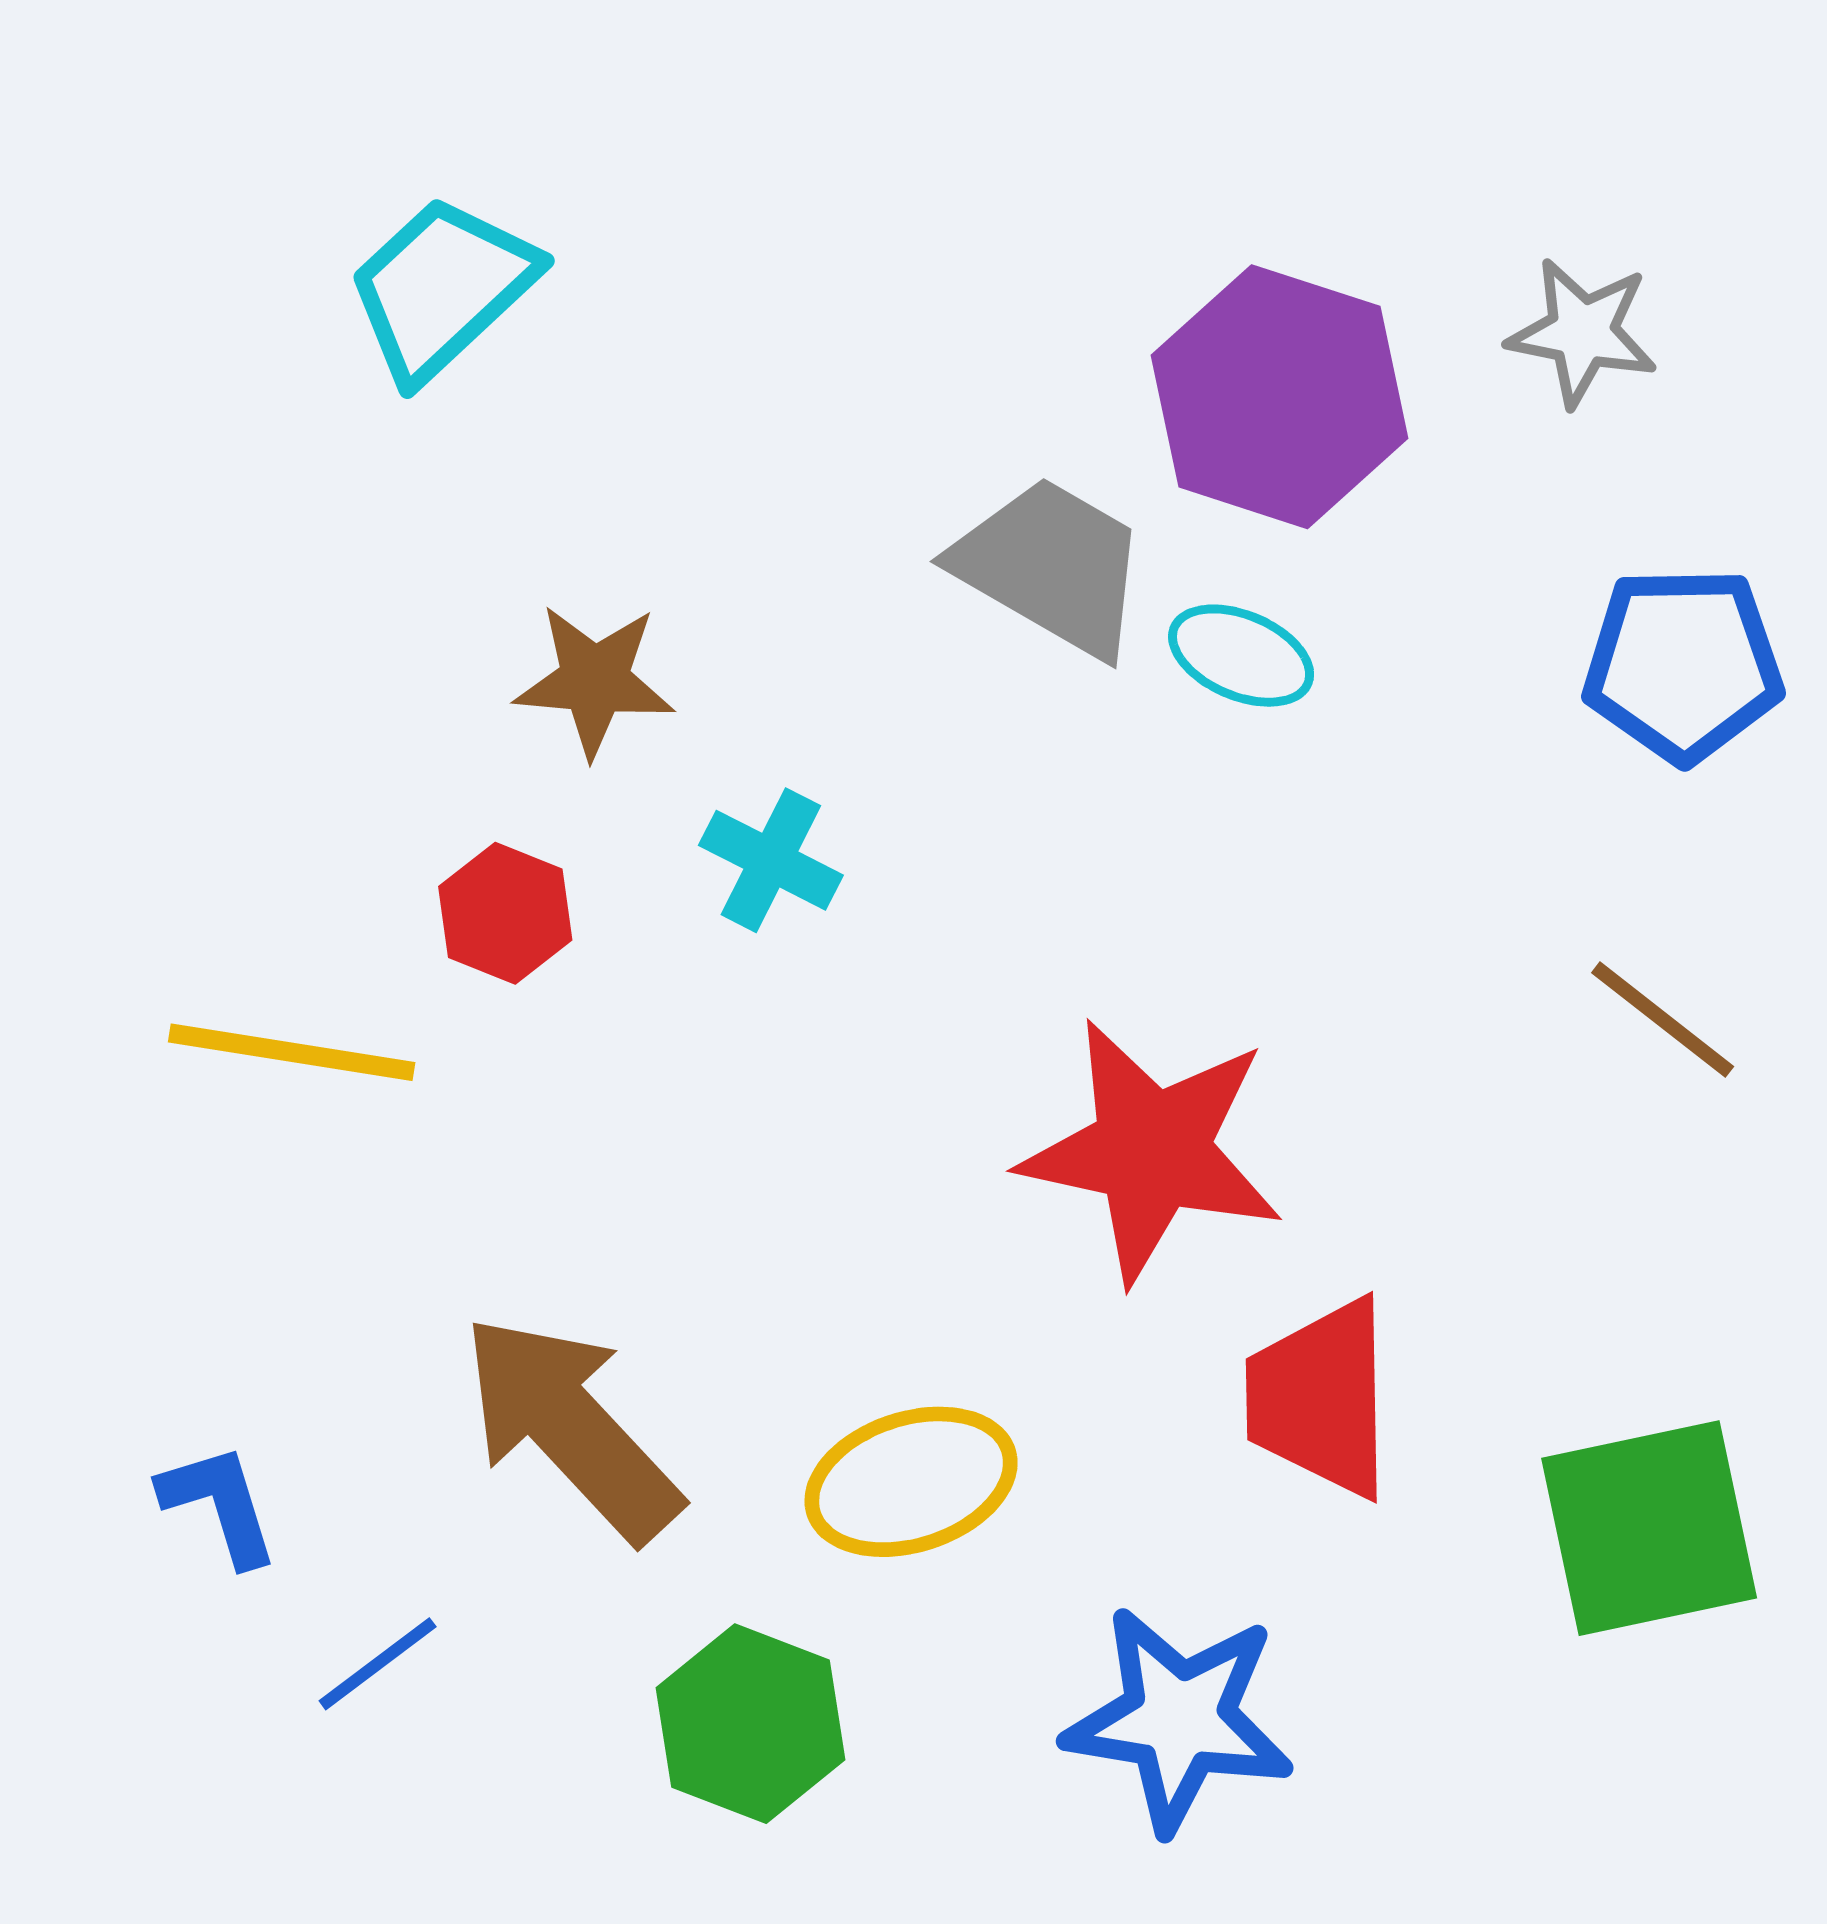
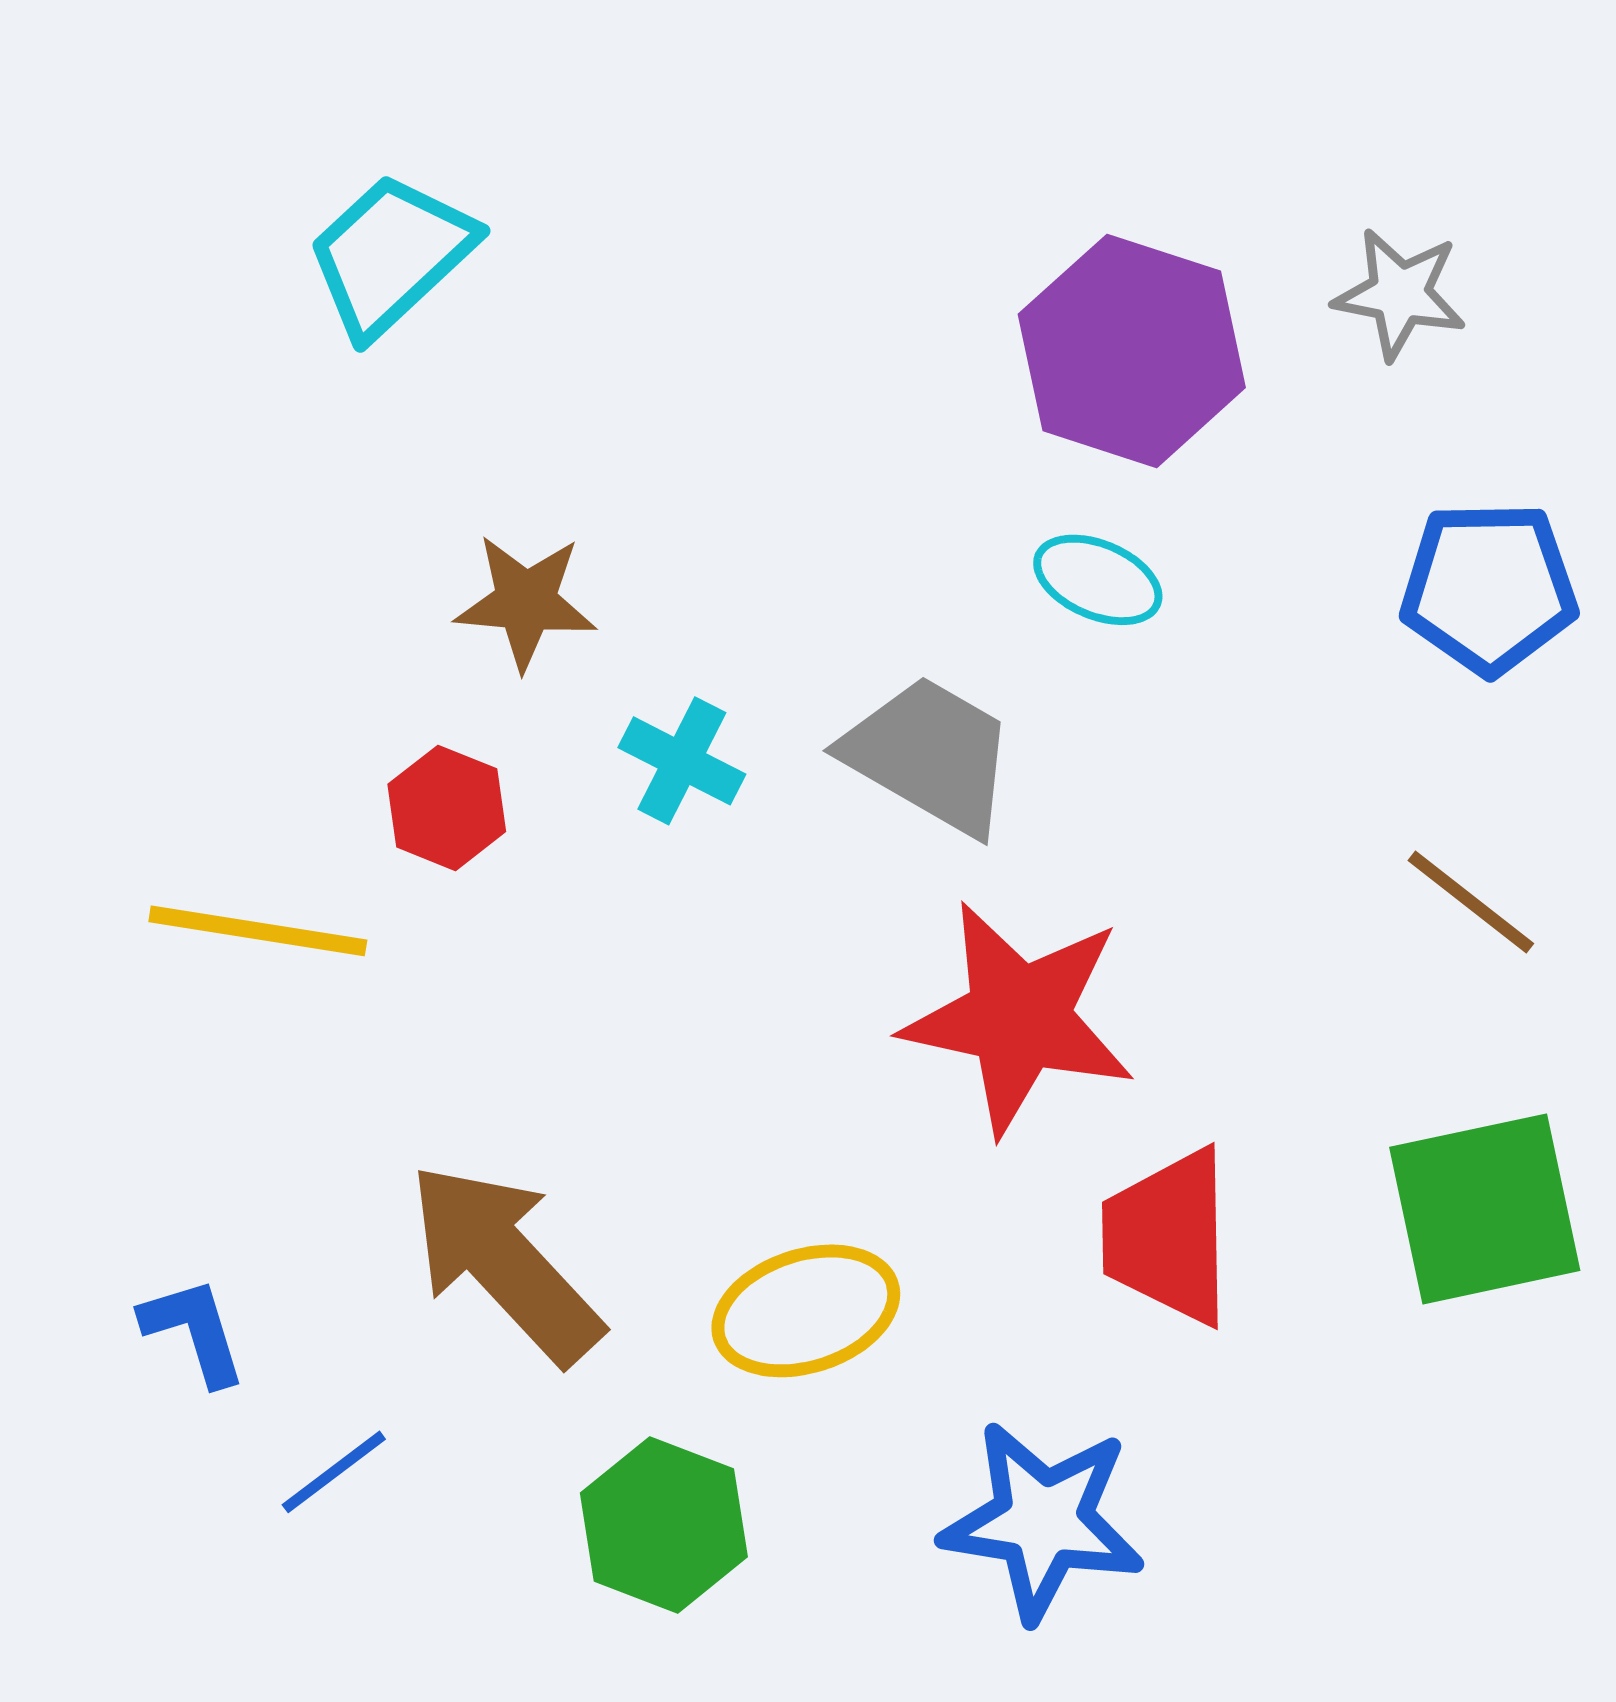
gray trapezoid: (1051, 566) -> (930, 755), moved
green square: (1649, 1528) -> (1485, 1209), moved

